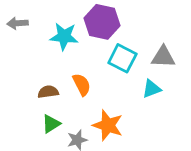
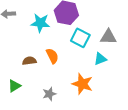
green triangle: (51, 124) -> (14, 86), moved
orange star: (108, 125) -> (82, 84), moved

